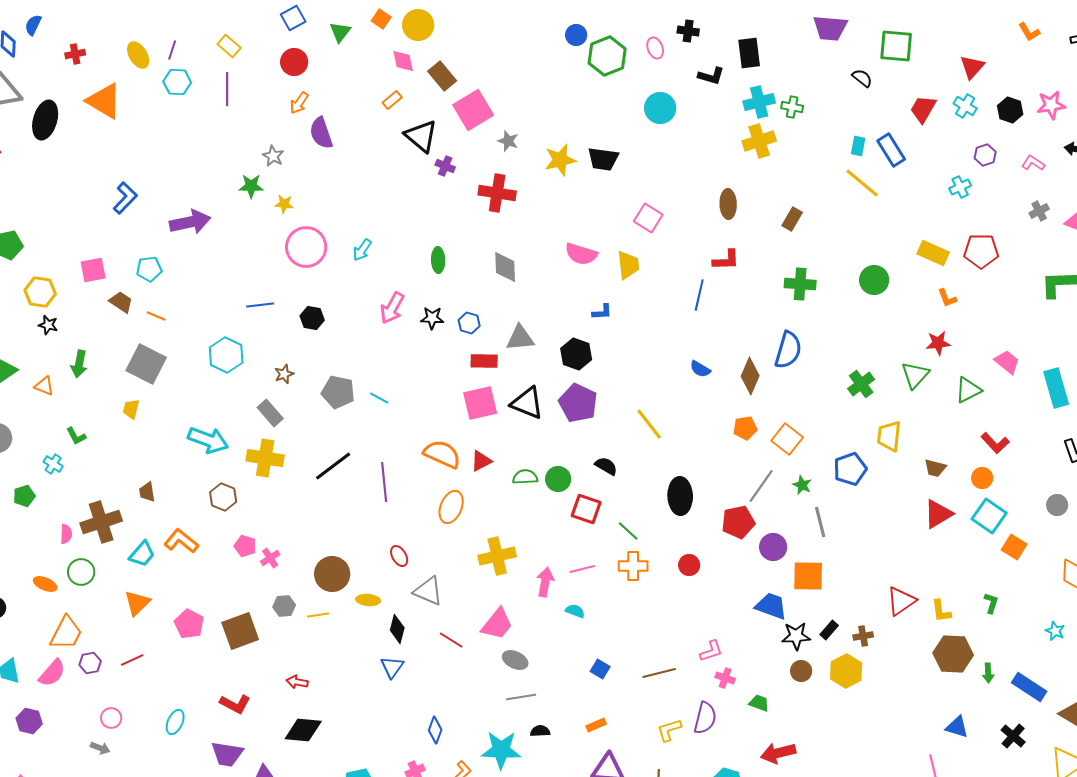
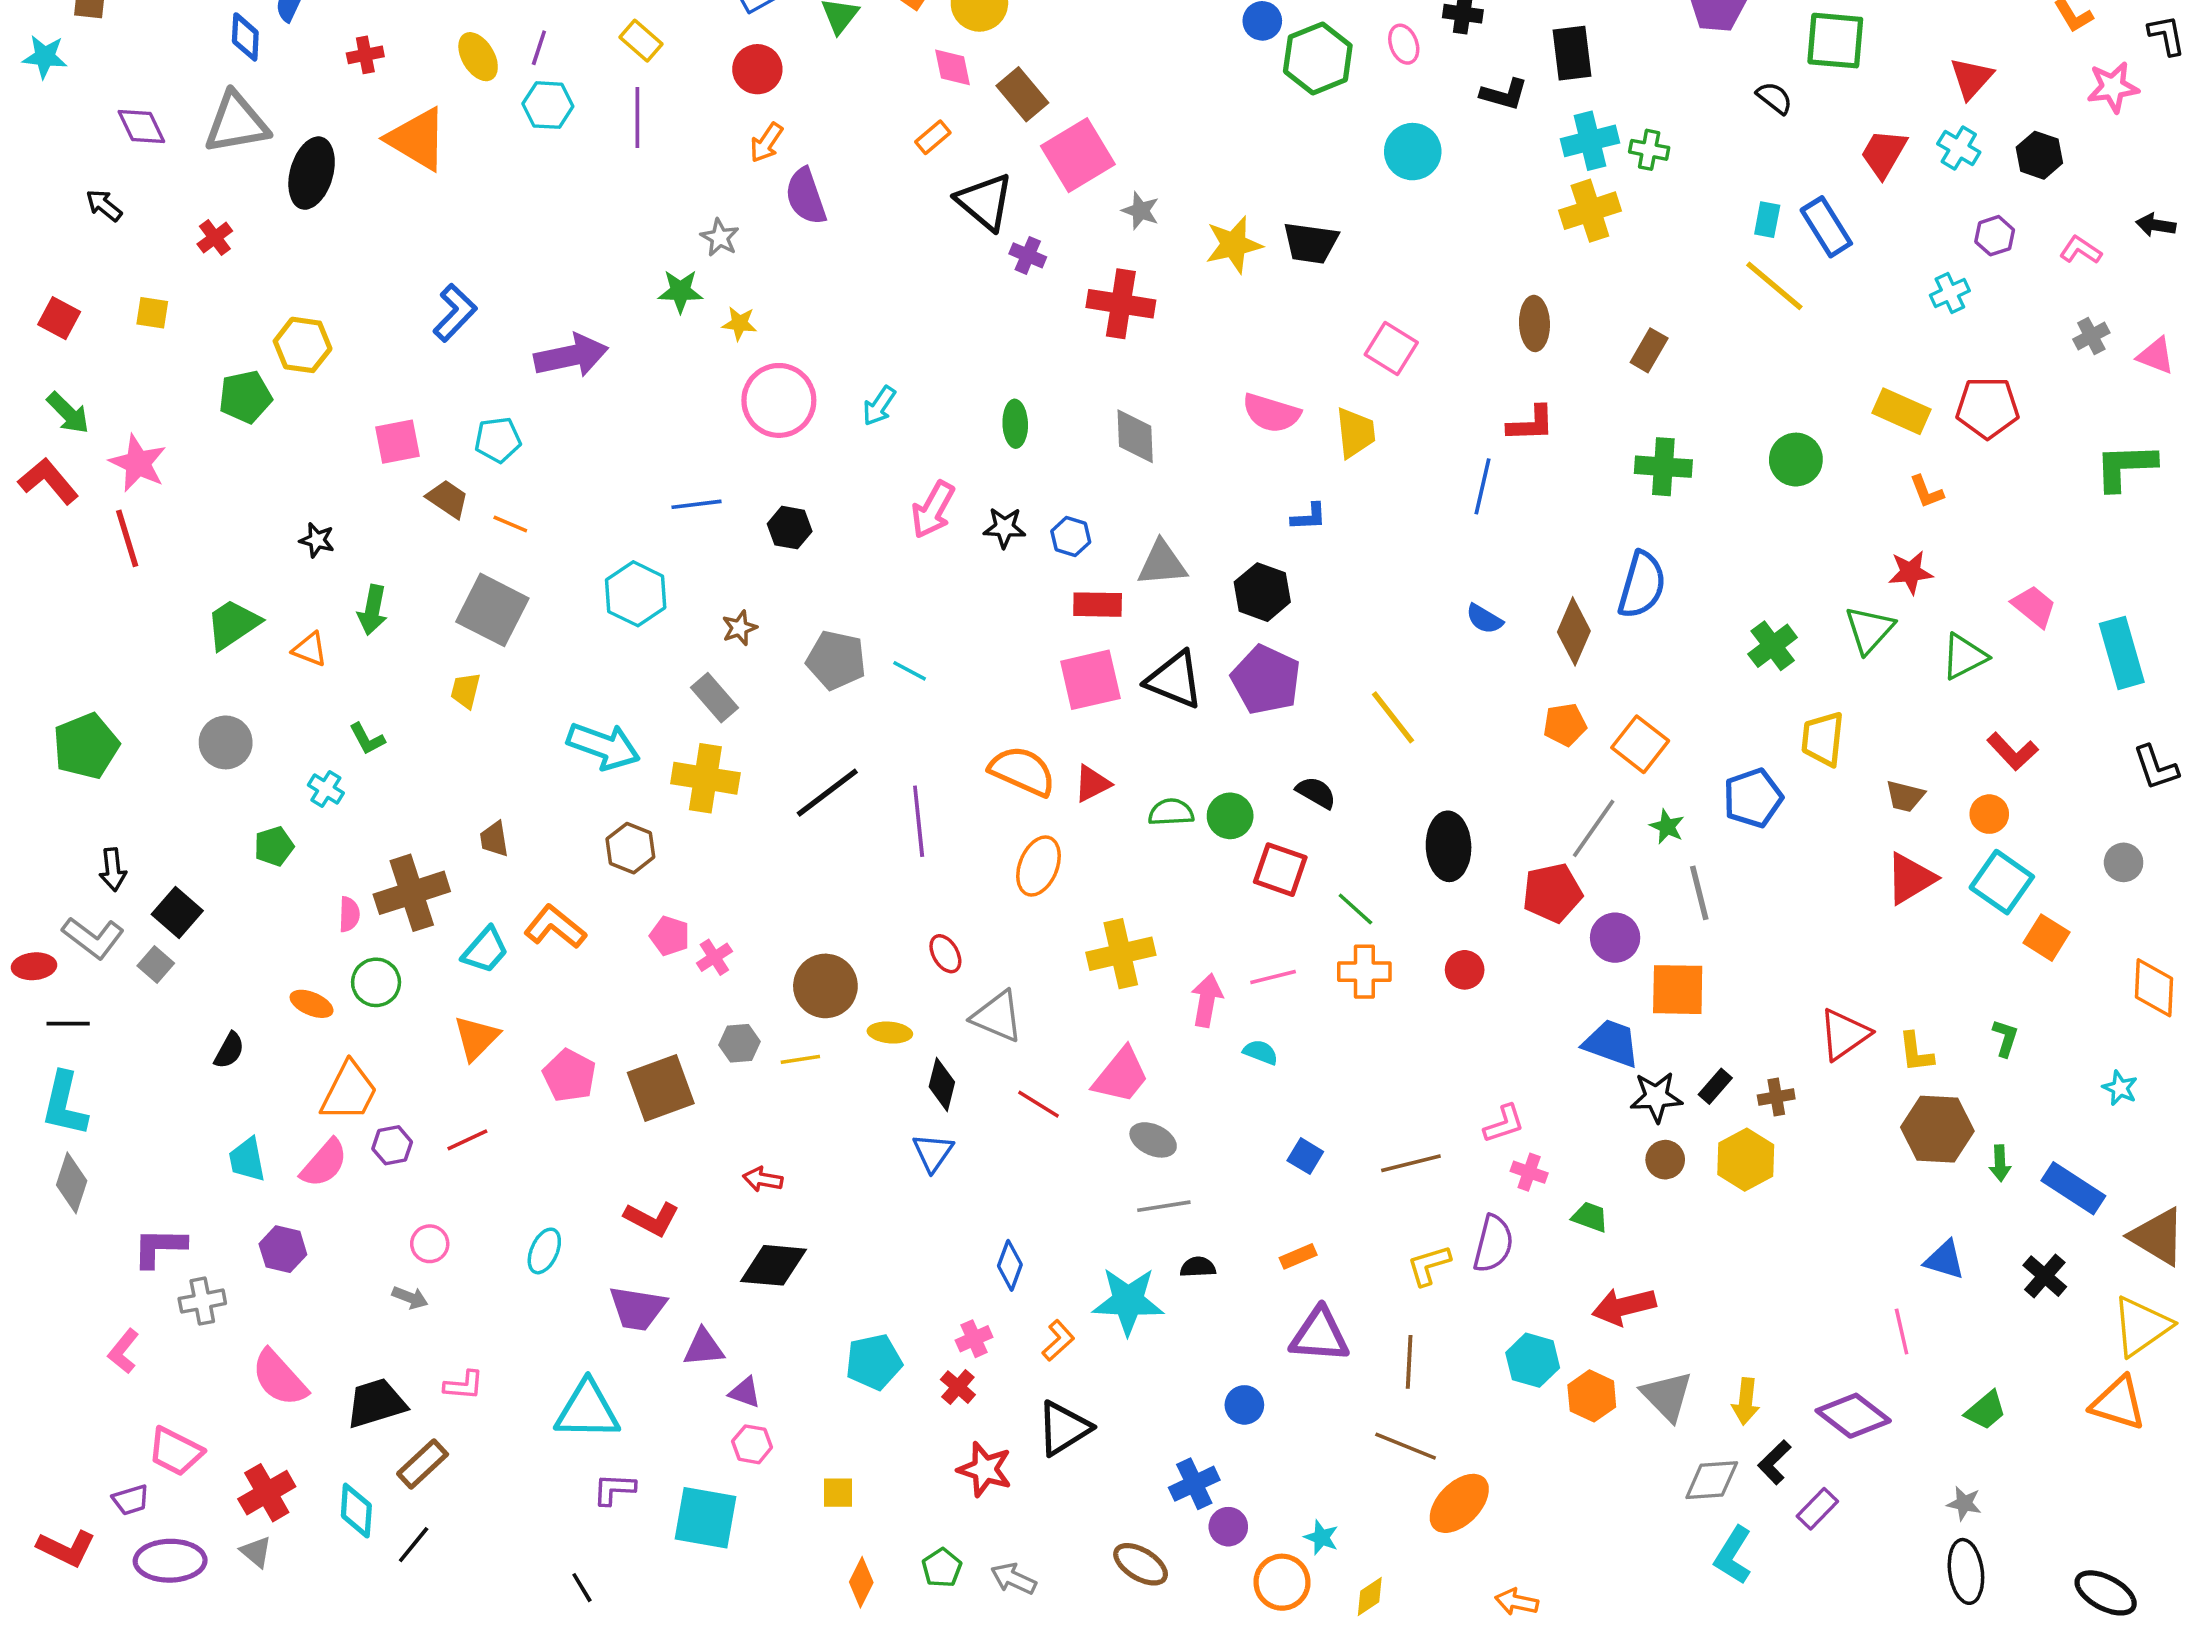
pink star: (1051, 105) -> (2113, 87), moved
yellow hexagon: (40, 292) -> (303, 345), moved

